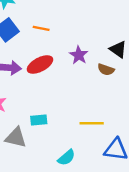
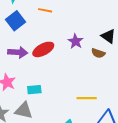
orange line: (41, 28) -> (45, 10), moved
cyan rectangle: (39, 120) -> (34, 90), moved

